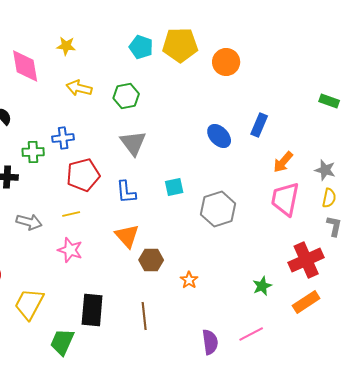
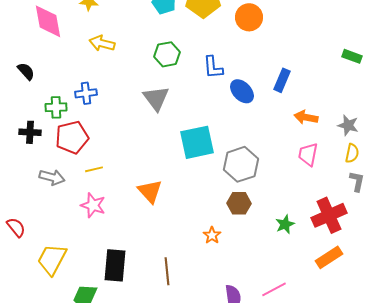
green hexagon: (126, 96) -> (167, 54), moved
orange arrow: (283, 162) -> (306, 117), turned 60
red pentagon: (83, 175) -> (72, 137), moved
cyan square: (174, 187) -> (197, 142), size x1.8
blue L-shape: (126, 192) -> (213, 67), moved
pink trapezoid: (285, 199) -> (308, 154), size x0.7
brown hexagon: (151, 260) -> (239, 203), moved
green star: (262, 286) -> (285, 224), moved

